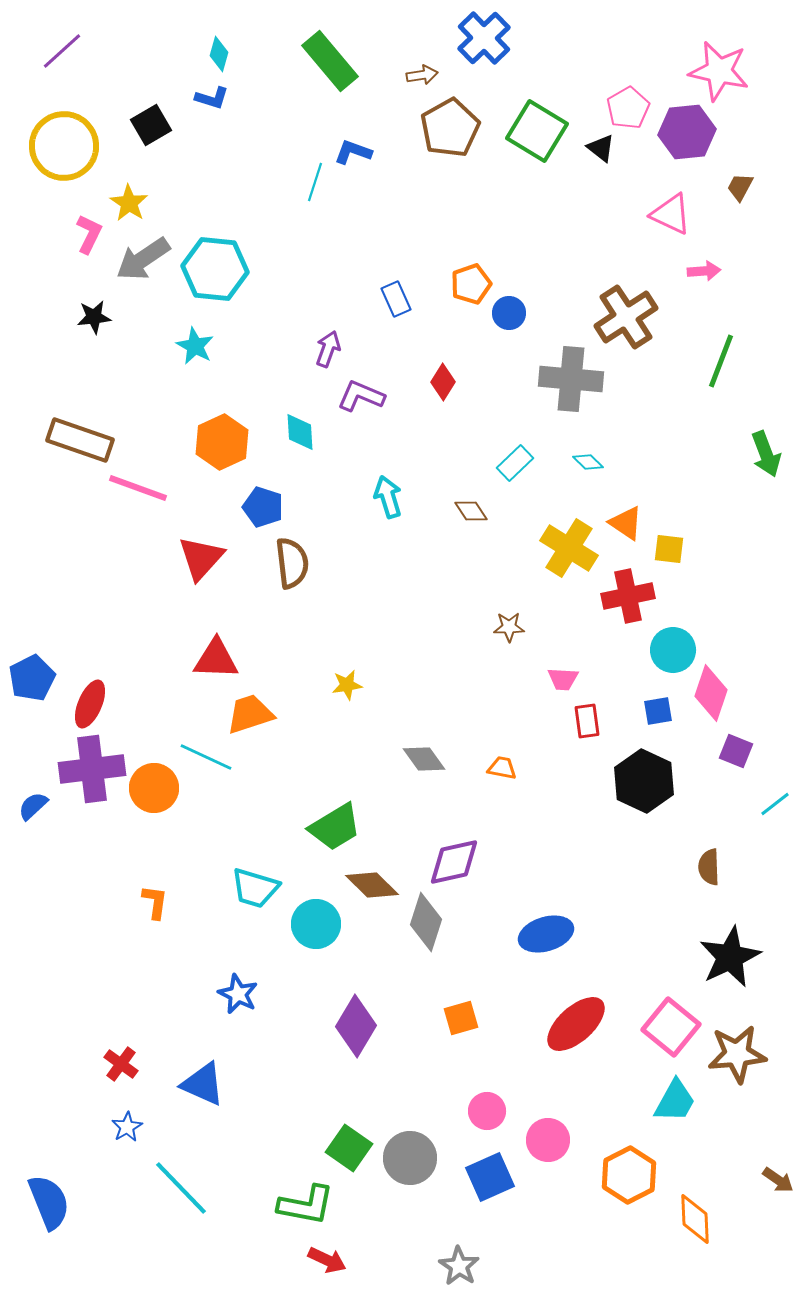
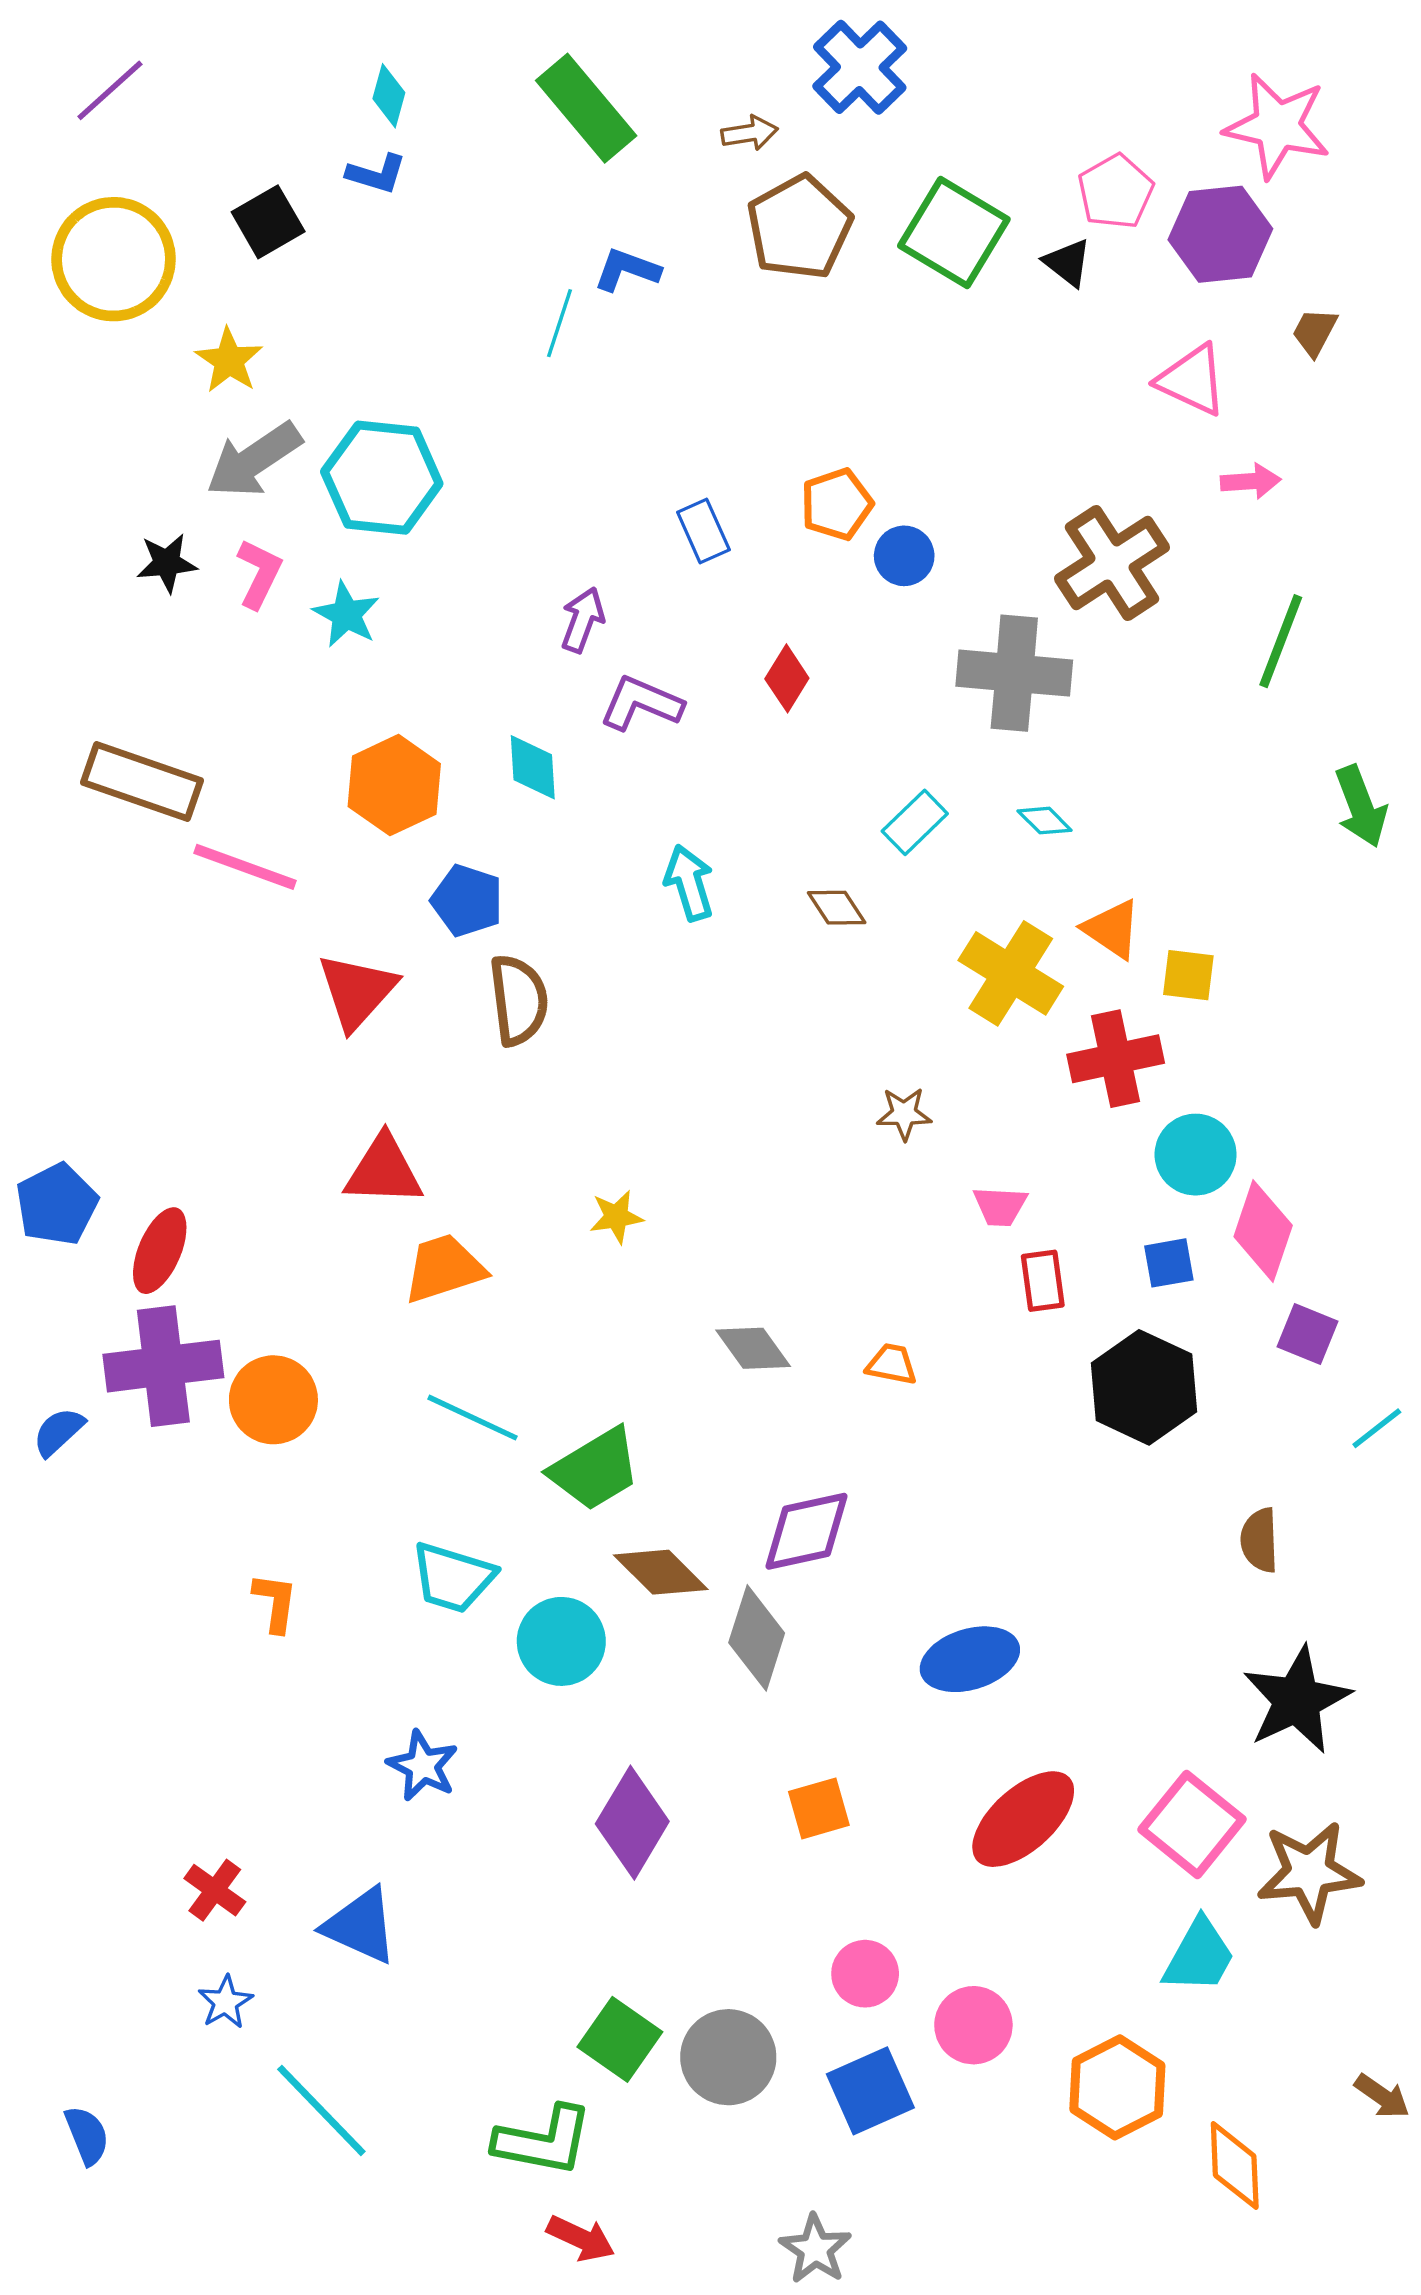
pink L-shape: (89, 234) -> (259, 574), moved
cyan line: (206, 757) -> (472, 1418), moved
blue semicircle: (49, 1202) -> (87, 2135), size x0.6

